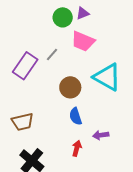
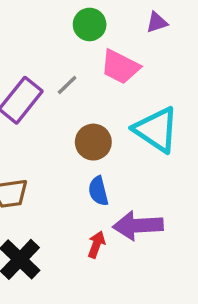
purple triangle: (83, 13) -> (157, 22), moved
purple arrow: (101, 135) -> (138, 226), size x1.8

